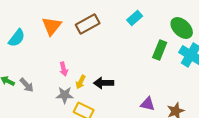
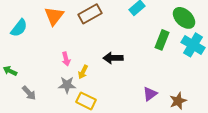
black arrow: (104, 83) -> (113, 58), moved
gray arrow: (27, 85) -> (29, 93), moved
purple triangle: (148, 104) -> (150, 94), turned -49

